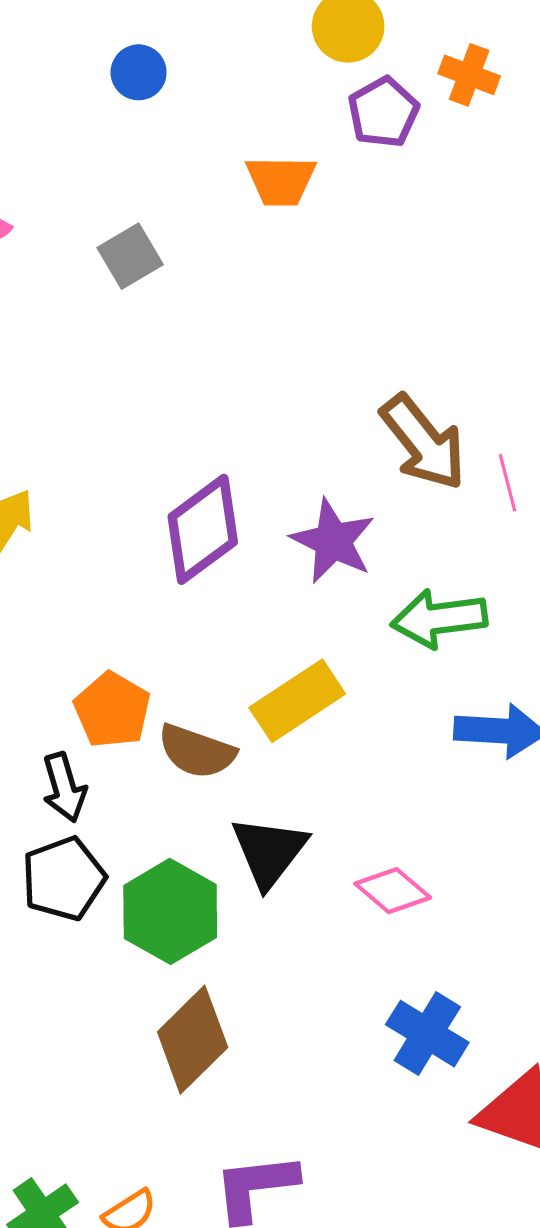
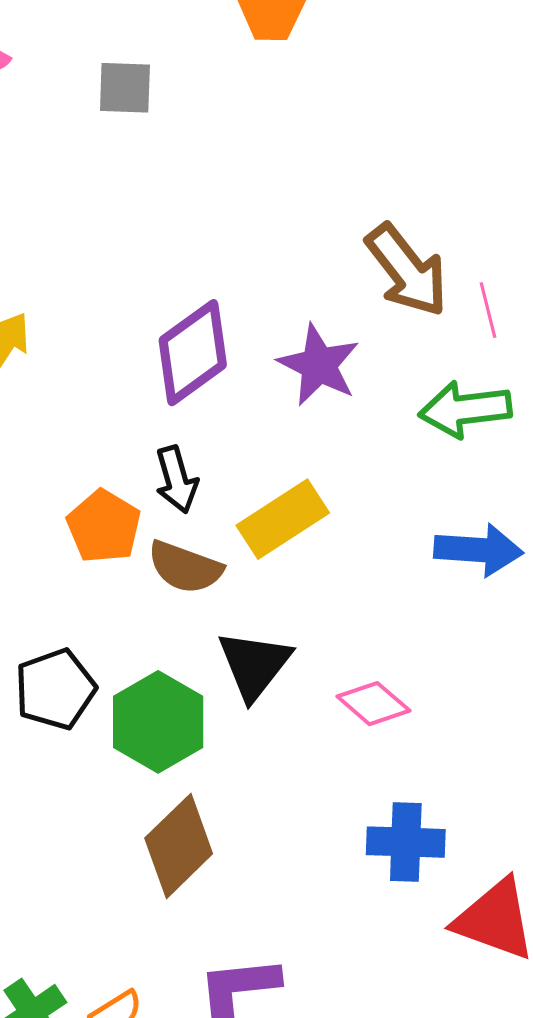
gray square: (130, 256) -> (125, 88), turned 32
green arrow: (439, 618) -> (465, 409), moved
black arrow: (64, 787) -> (176, 480), moved
blue cross: (427, 1034) -> (406, 842), turned -30

